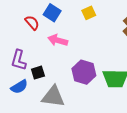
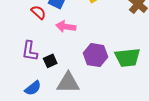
blue semicircle: (19, 87) -> (33, 88), moved

